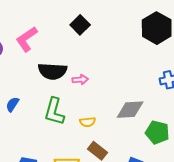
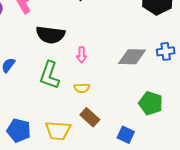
pink arrow: (80, 80) -> (82, 55), moved, turned 91
gray diamond: (130, 110) -> (132, 57), moved

